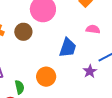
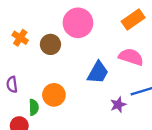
pink semicircle: (93, 29) -> (131, 57), size x1.5
orange circle: (46, 77) -> (54, 95), moved

